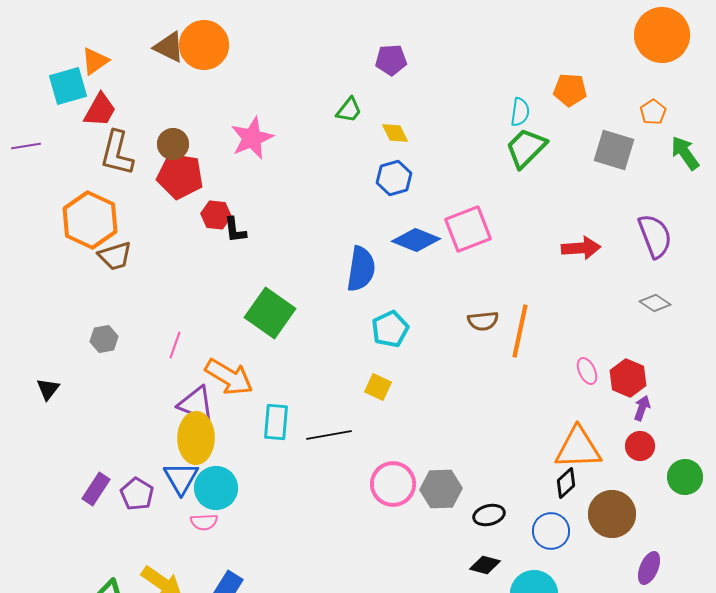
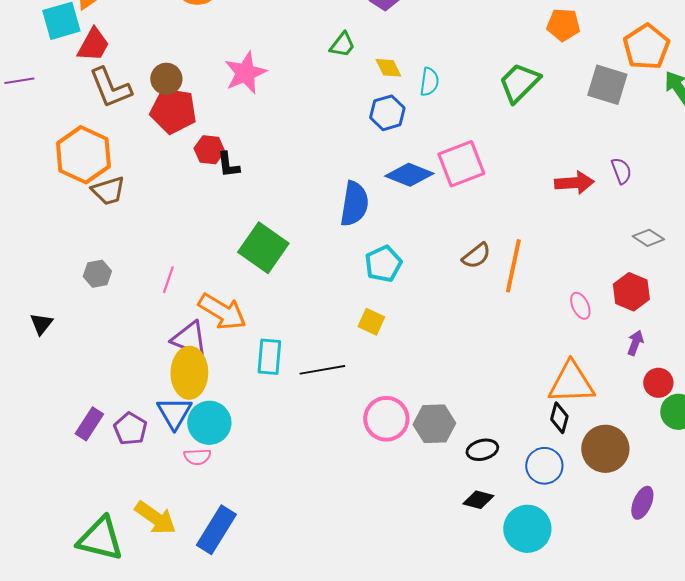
cyan semicircle: (520, 112) -> (429, 82), moved
orange pentagon: (653, 112) -> (646, 47), size x1.8
brown L-shape: (117, 153) -> (110, 88), turned -36
purple semicircle: (655, 236) -> (621, 171), moved, size x0.6
brown semicircle: (483, 321) -> (476, 256), turned -32
red hexagon: (628, 378) -> (631, 292), moved
red circle: (640, 446) -> (658, 383), moved
black diamond: (566, 483) -> (559, 418), turned -32

